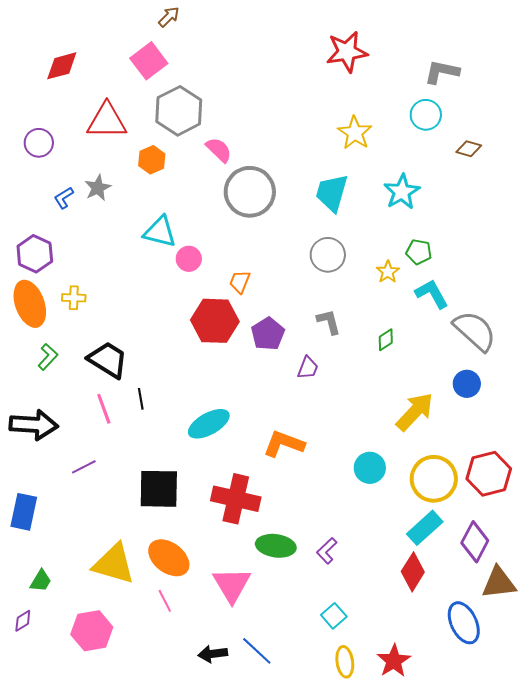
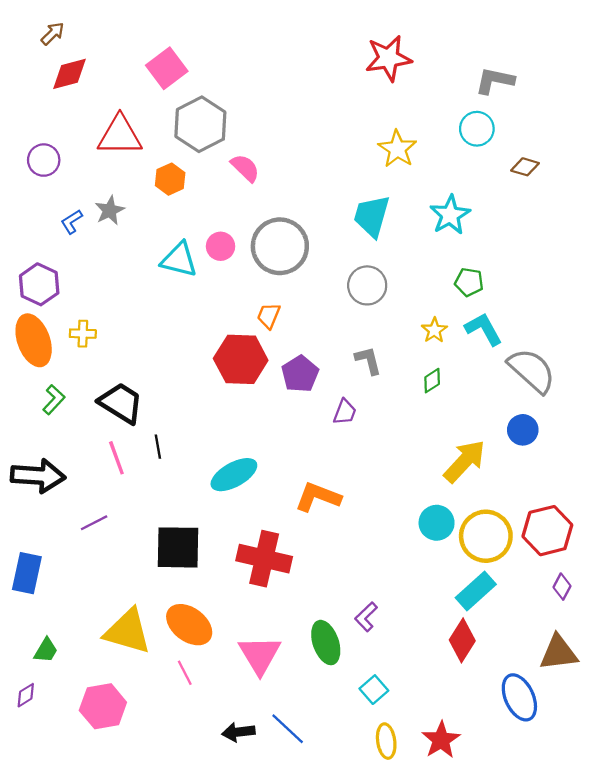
brown arrow: (169, 17) -> (53, 34), moved
gray circle: (250, 192) -> (280, 246), moved
pink circle: (189, 259) -> (221, 246), moved
yellow star: (388, 272) -> (434, 330), moved
cyan circle: (370, 468) -> (437, 523), moved
purple diamond: (475, 542) -> (562, 587), moved, size x0.6
green ellipse: (276, 546) -> (326, 643), moved, turned 63

